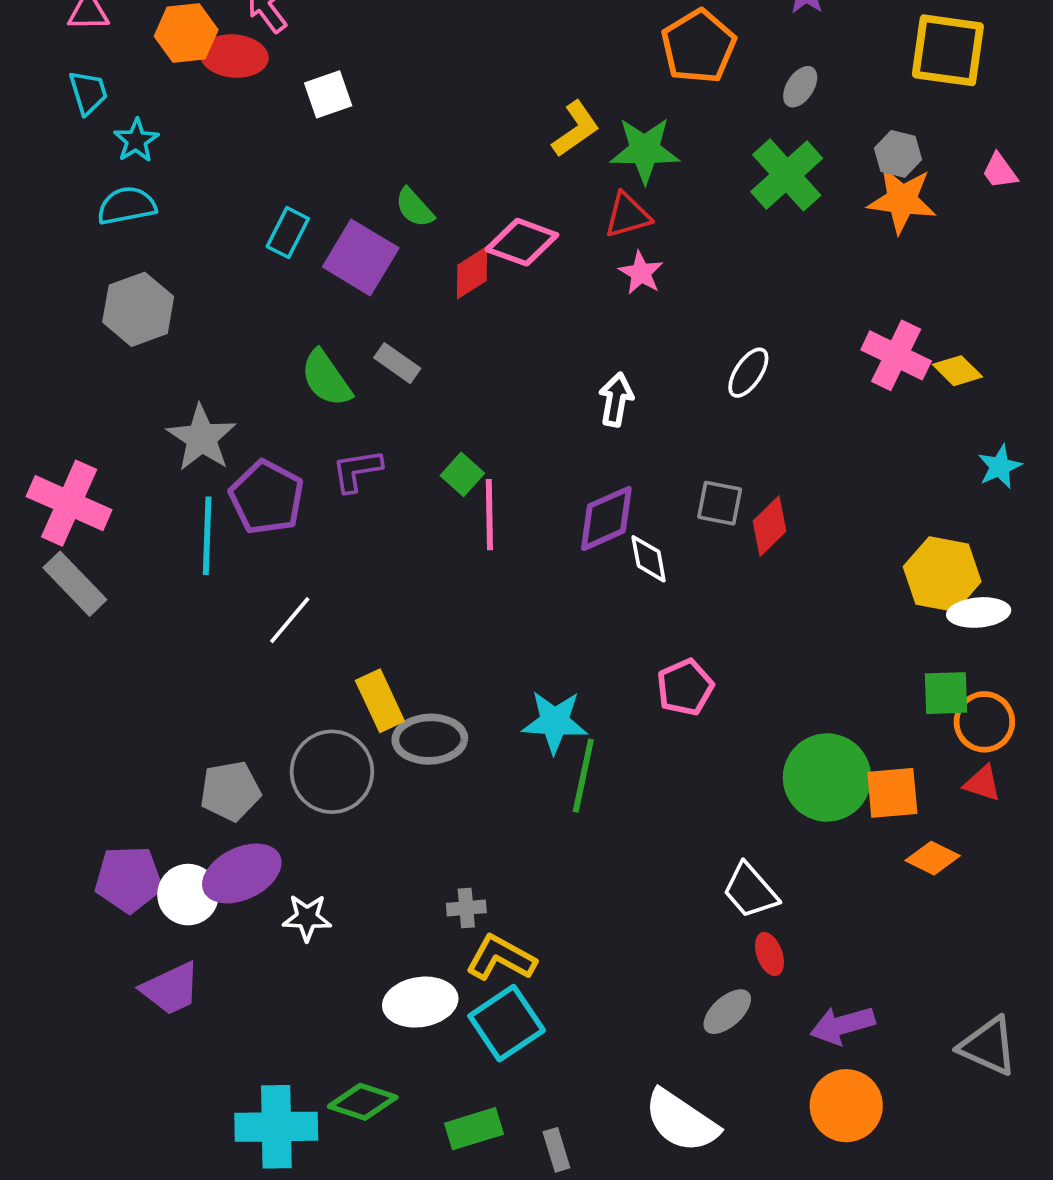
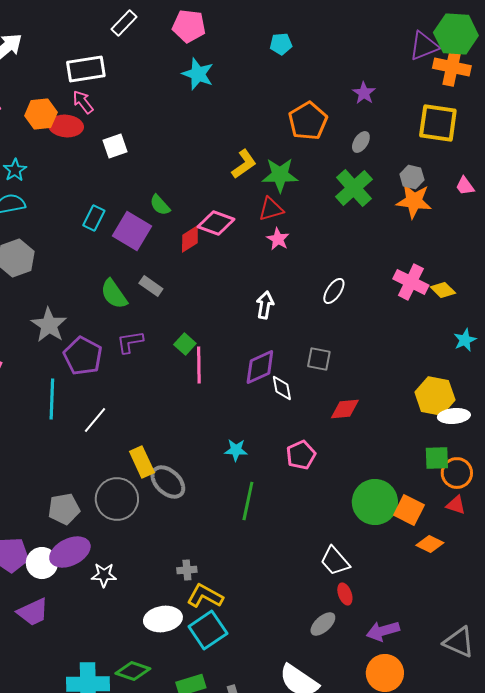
red diamond: (769, 526) -> (345, 409), moved, turned 40
cyan line: (207, 536) -> (52, 399), moved
cyan star: (555, 722) -> (236, 450), moved, size x0.7
gray ellipse: (430, 739) -> (168, 482), turned 45
orange square: (892, 793) -> (409, 510), turned 32

